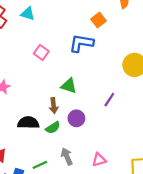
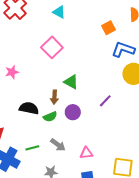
cyan triangle: (28, 14) -> (59, 12), moved
blue L-shape: (81, 43) -> (123, 50), moved
pink square: (41, 52) -> (52, 47), size x1.5
gray arrow: (67, 156) -> (58, 145), turned 140

